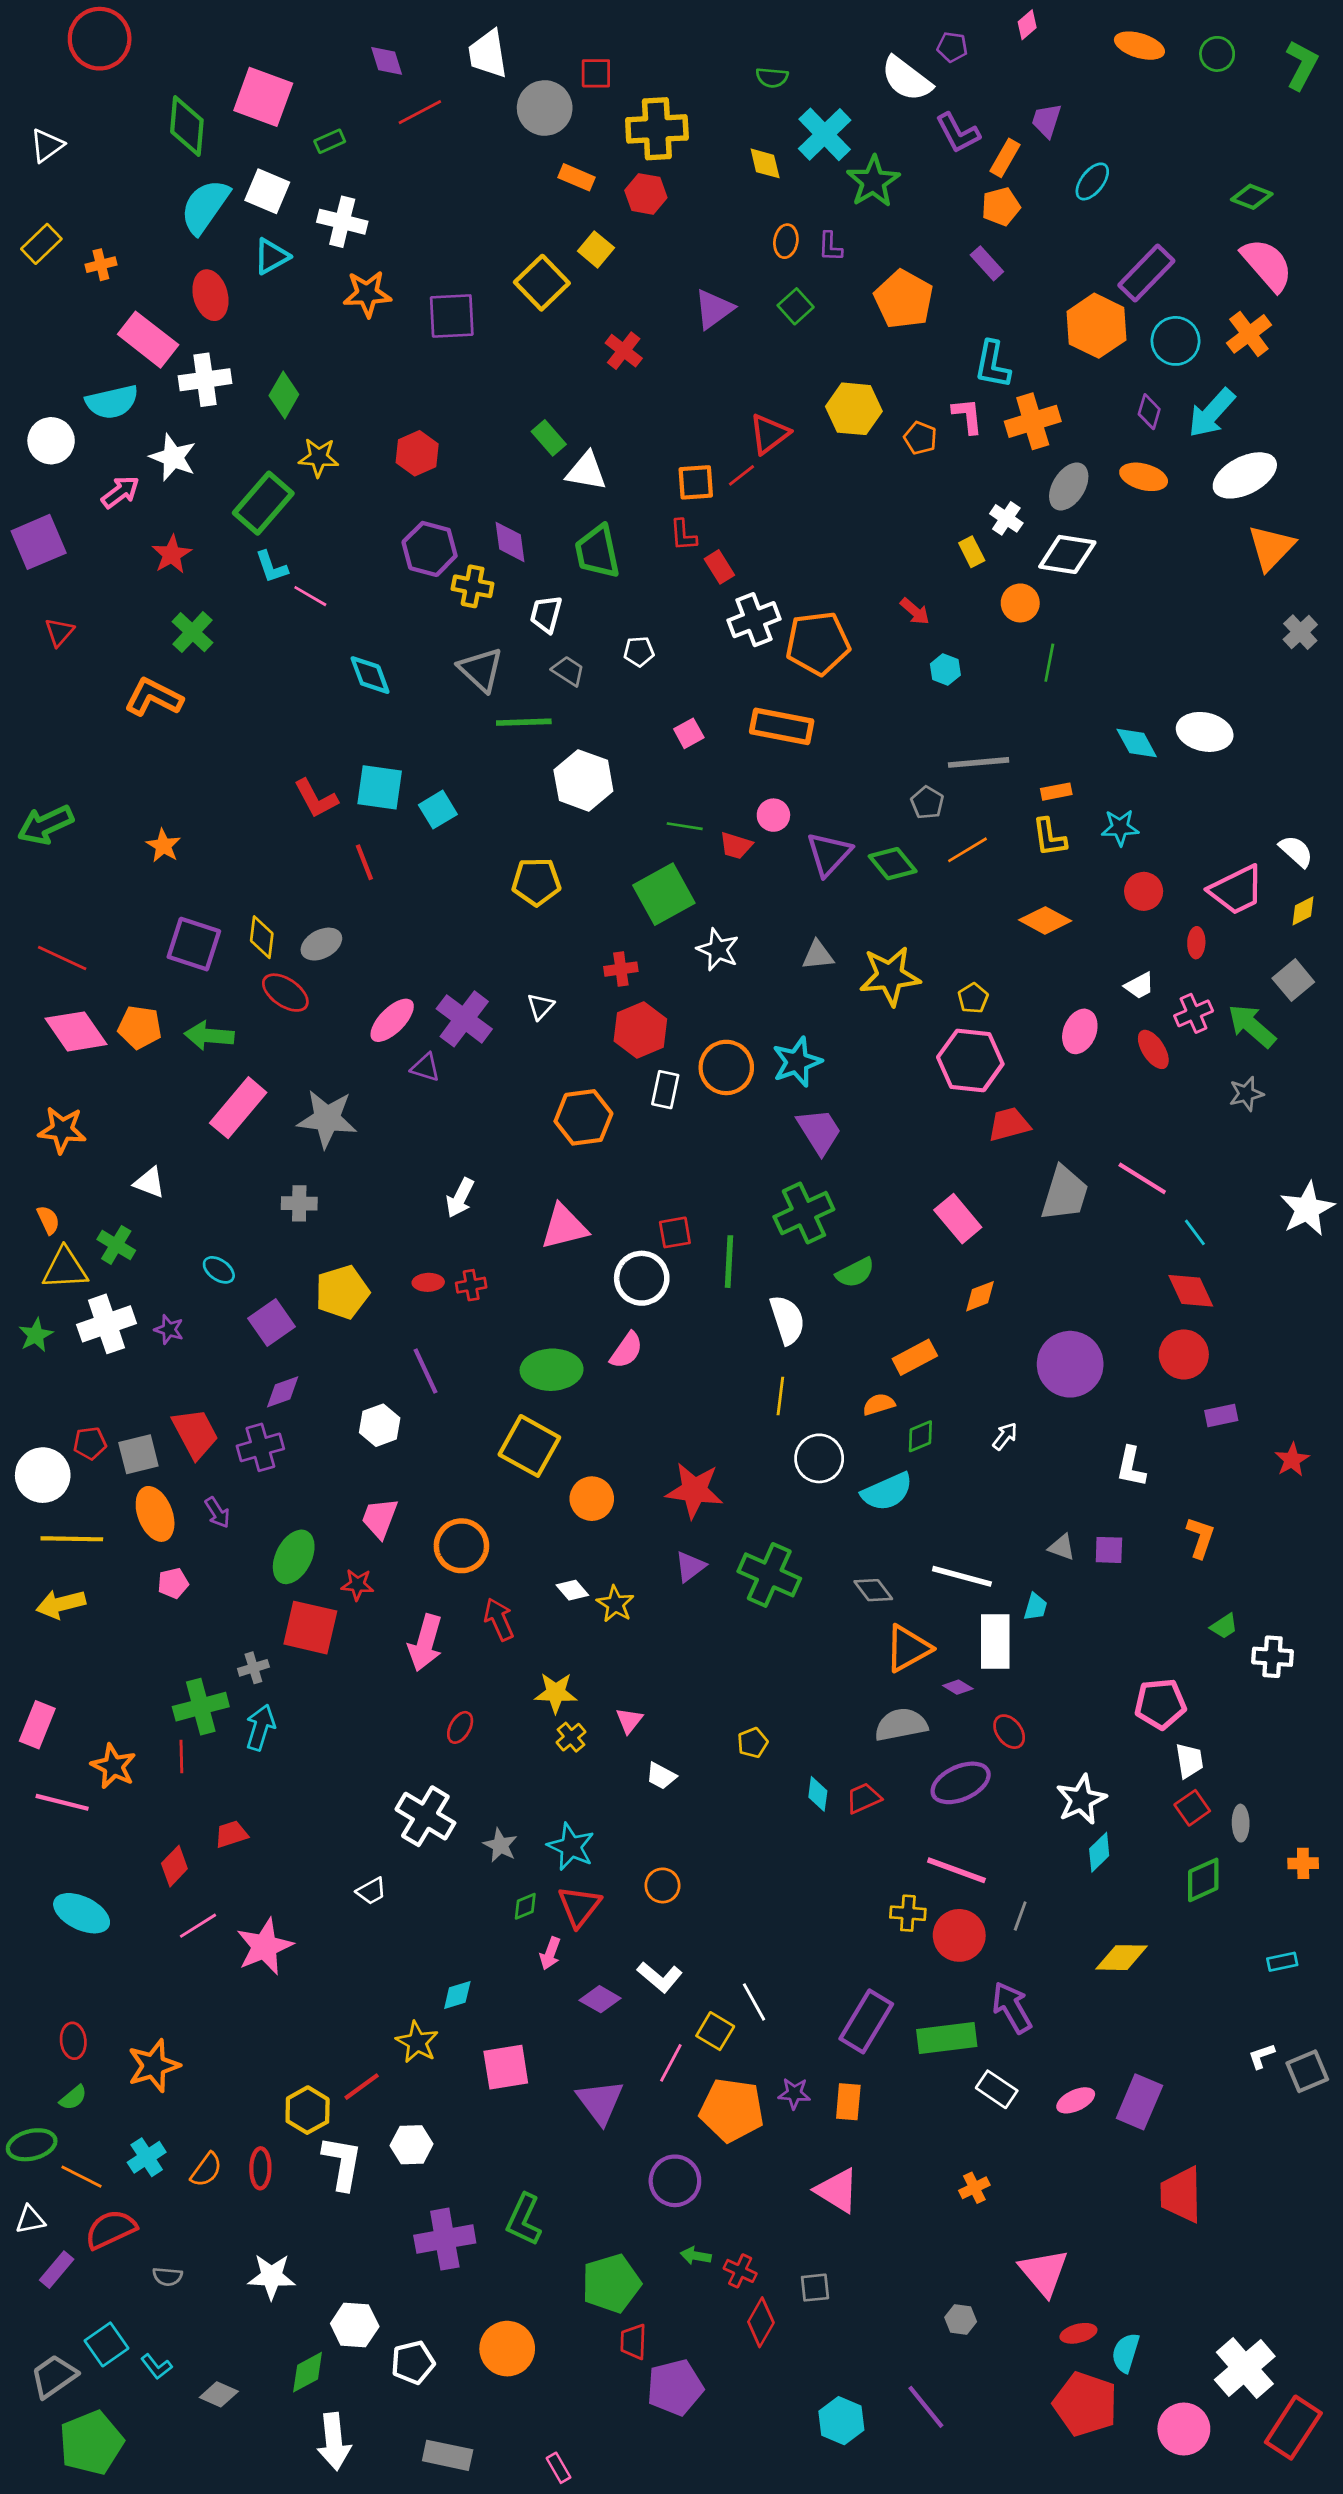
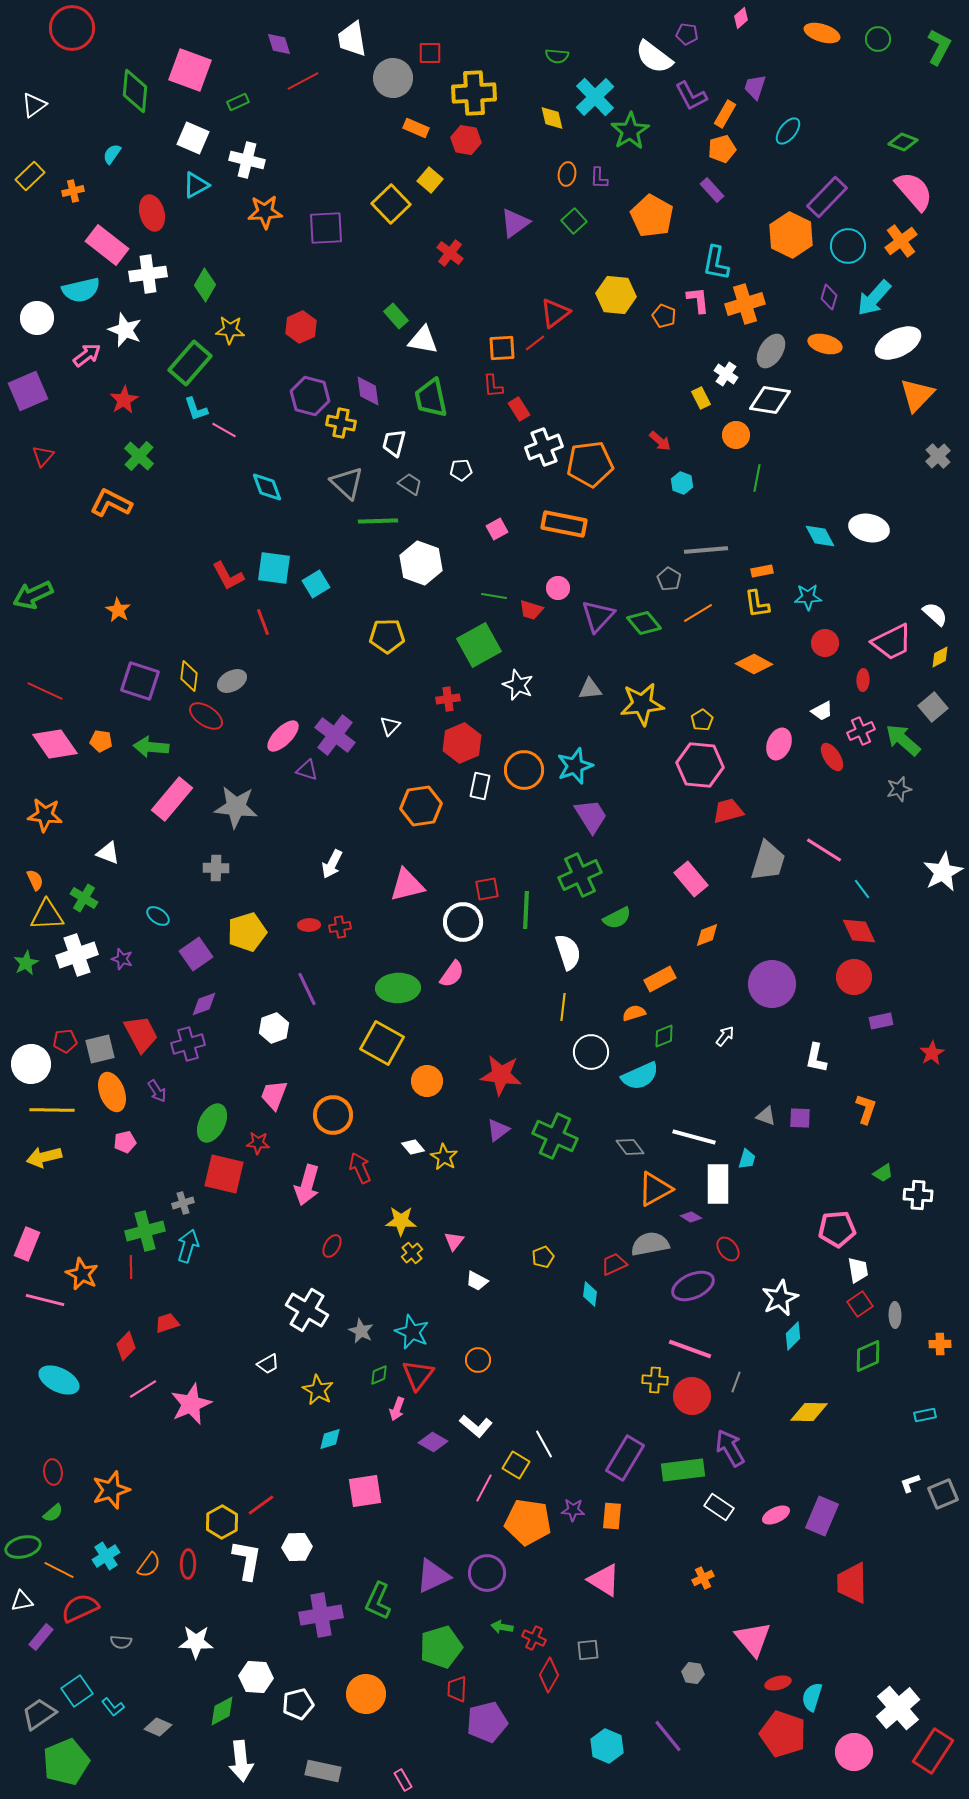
cyan semicircle: (205, 206) -> (112, 154), moved, size x0.5
orange pentagon: (140, 1027) -> (101, 741), size x0.7
red trapezoid: (864, 1798) -> (614, 1264), moved
yellow star: (417, 2042) -> (318, 1390), moved
purple triangle: (600, 2102) -> (433, 1576), moved, turned 42

